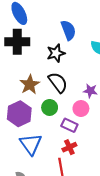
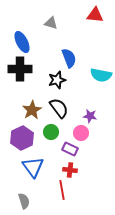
red cross: (69, 147) -> (70, 170), turned 32

